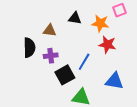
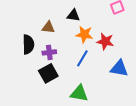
orange star: (100, 23) -> (84, 34), moved
black square: (65, 75) -> (48, 73), moved
blue triangle: (114, 81) -> (119, 68), moved

